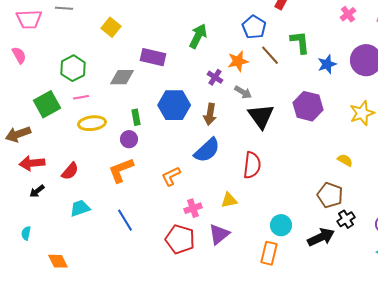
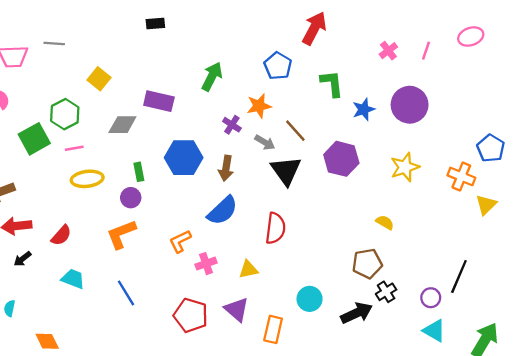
yellow square: (111, 27) -> (99, 79), moved
brown line: (270, 55) -> (295, 131), moved
green square: (47, 104) -> (34, 139), moved
brown pentagon: (330, 195) -> (367, 264), turned -30
cyan trapezoid: (80, 208) -> (73, 279), turned 40
pink cross: (193, 208) -> (206, 264), moved
purple triangle: (219, 234) -> (237, 309), turned -40
orange rectangle: (269, 253) -> (273, 329), moved

